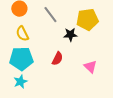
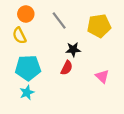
yellow semicircle: (22, 34) -> (19, 36), moved
black star: (70, 35) -> (73, 49), moved

